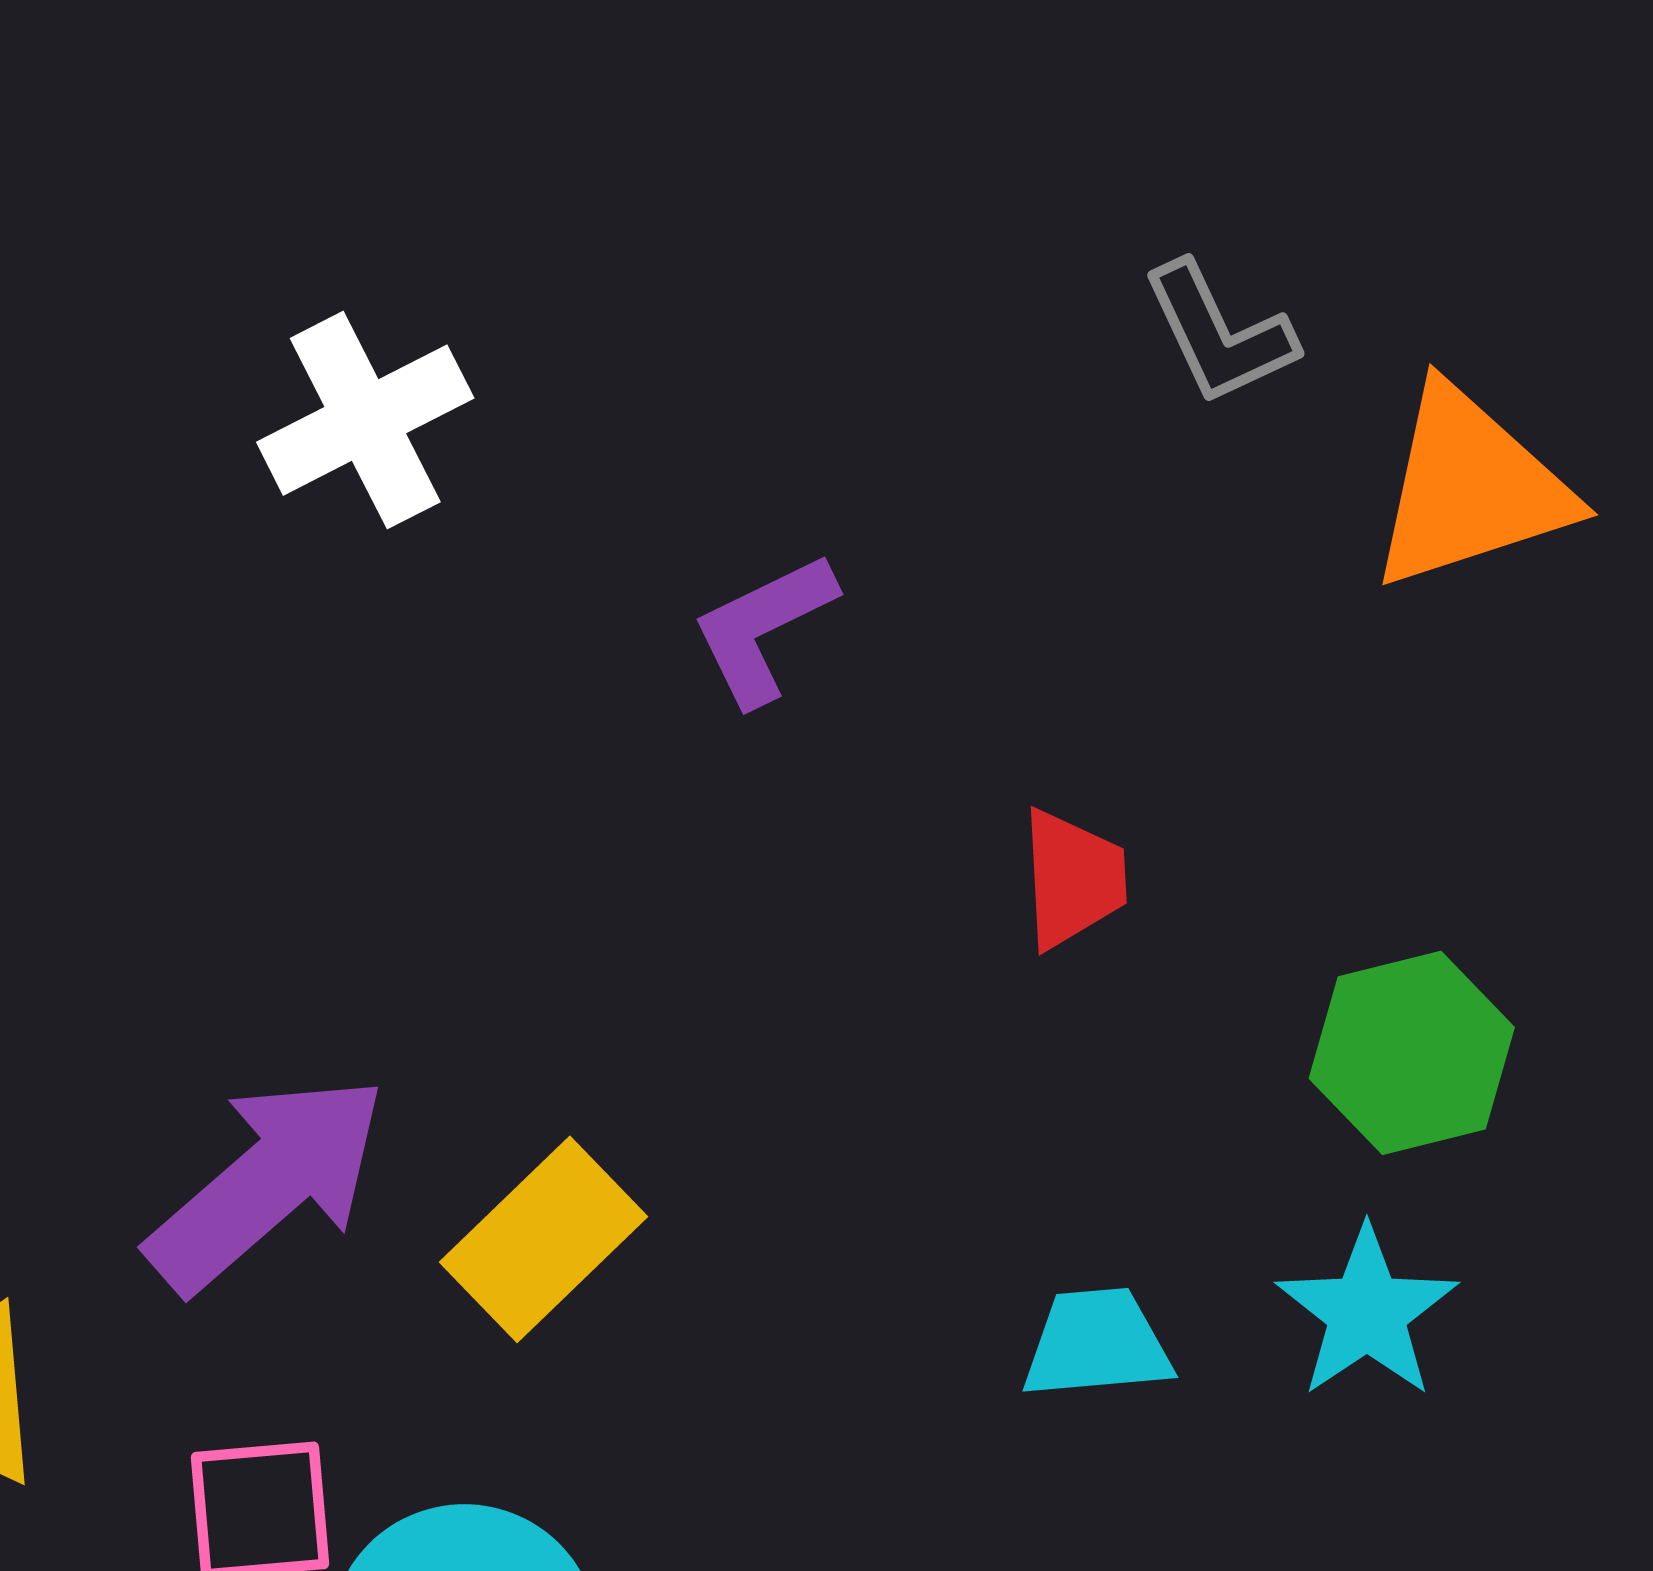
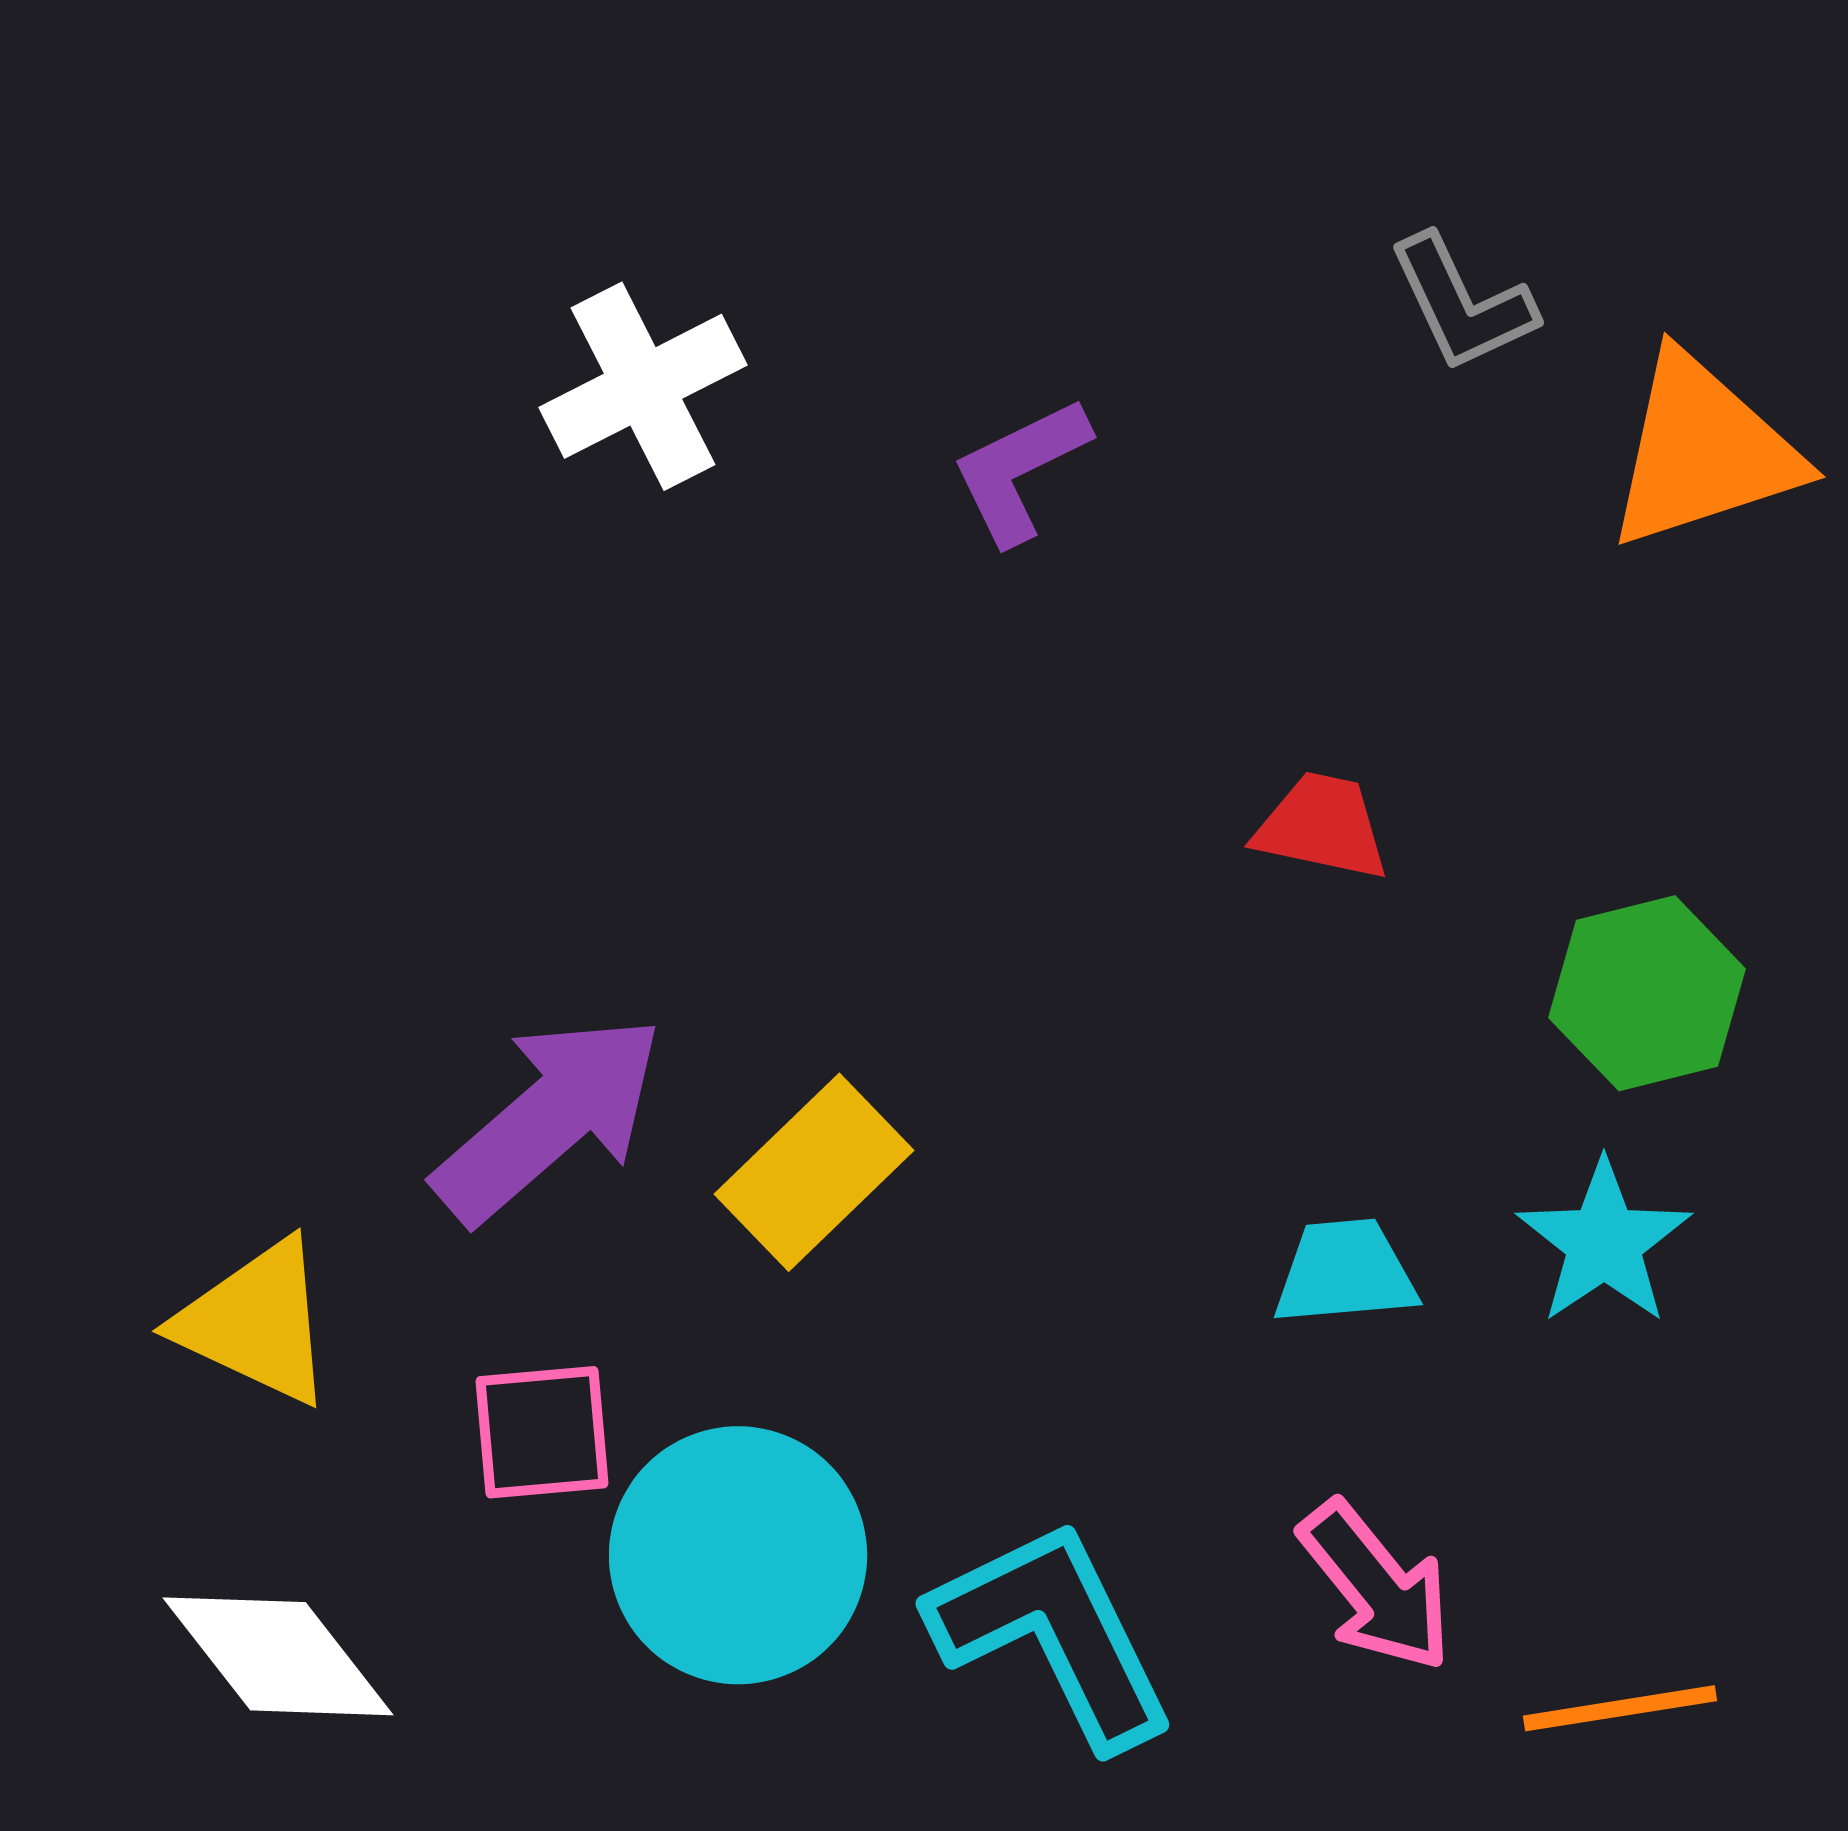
purple L-shape: (763, 629) -> (1020, 470), moved
red trapezoid: (1073, 879) -> (1322, 826), turned -75

